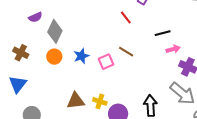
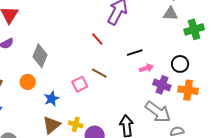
gray diamond: (55, 31) -> (40, 56), moved
blue star: (81, 56) -> (52, 99), moved
brown triangle: (76, 101) -> (51, 125), turned -30

